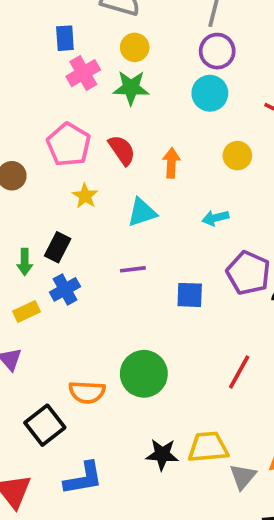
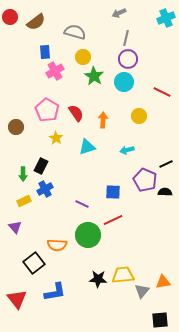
green star: (131, 88) -> (94, 76), moved, turned 30
purple line: (133, 269) -> (82, 204), moved, turned 32
red line: (239, 372) -> (113, 220), moved, turned 36

